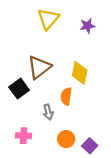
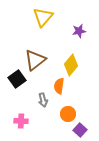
purple star: (87, 26) -> (79, 31), moved
yellow diamond: (80, 73) -> (71, 65), turned 30
orange circle: (66, 139) -> (68, 114), moved

